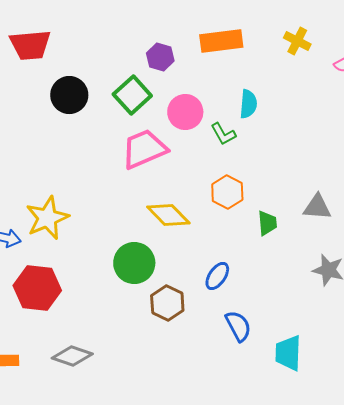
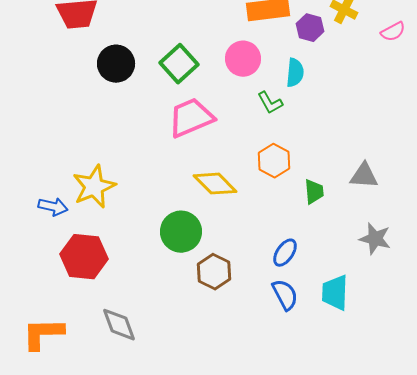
purple hexagon: (160, 57) -> (310, 28), moved
pink circle: (185, 112) -> (243, 59), moved
blue ellipse: (217, 276) -> (285, 253), moved
cyan trapezoid: (288, 353) -> (335, 293), moved
gray diamond: (72, 356) -> (119, 325), turned 51

